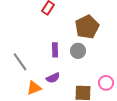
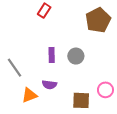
brown pentagon: (87, 27) -> (98, 20), moved
purple semicircle: (53, 78) -> (49, 85), turned 32

